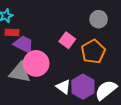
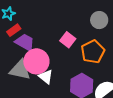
red rectangle: (12, 32) -> (14, 30), turned -40
white triangle: (63, 87) -> (46, 77), moved

